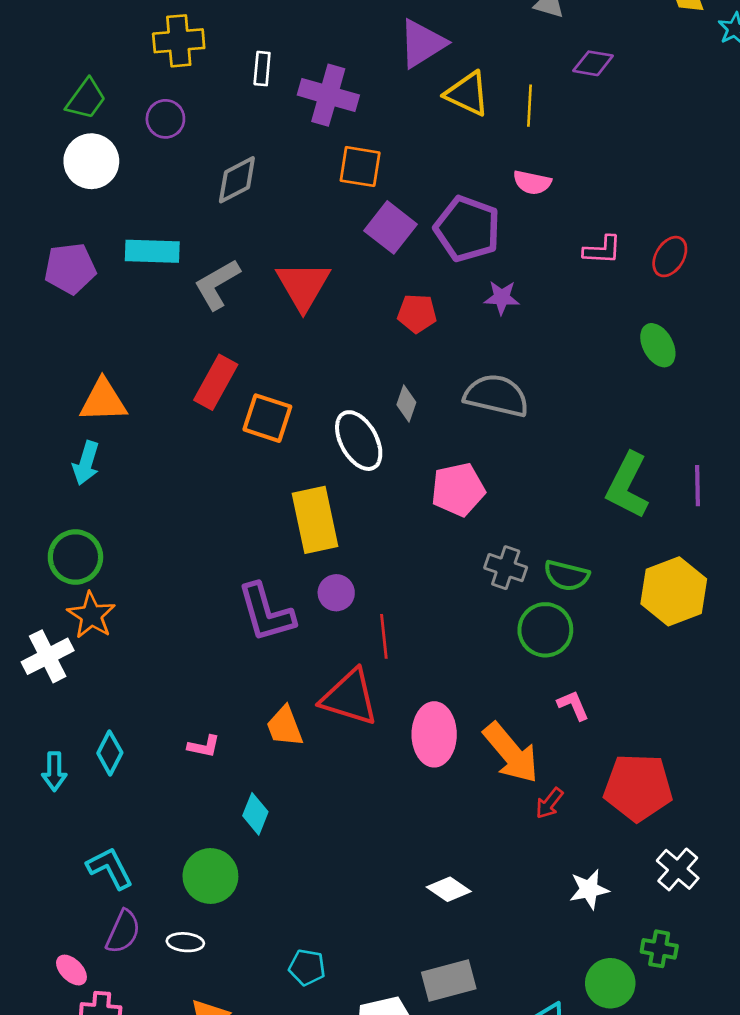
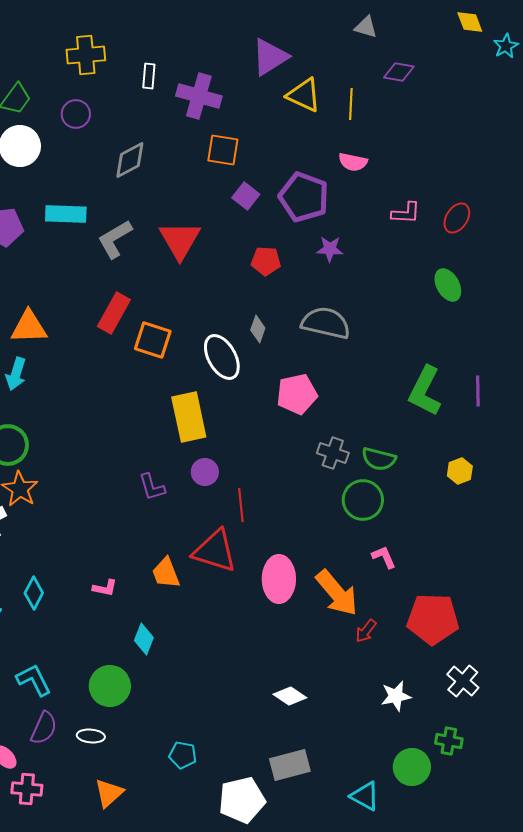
purple square: (390, 227) -> (246, 196), size x0.7
yellow hexagon: (674, 591) -> (460, 471), size x0.5
purple L-shape: (266, 613) -> (152, 487), size x0.6

